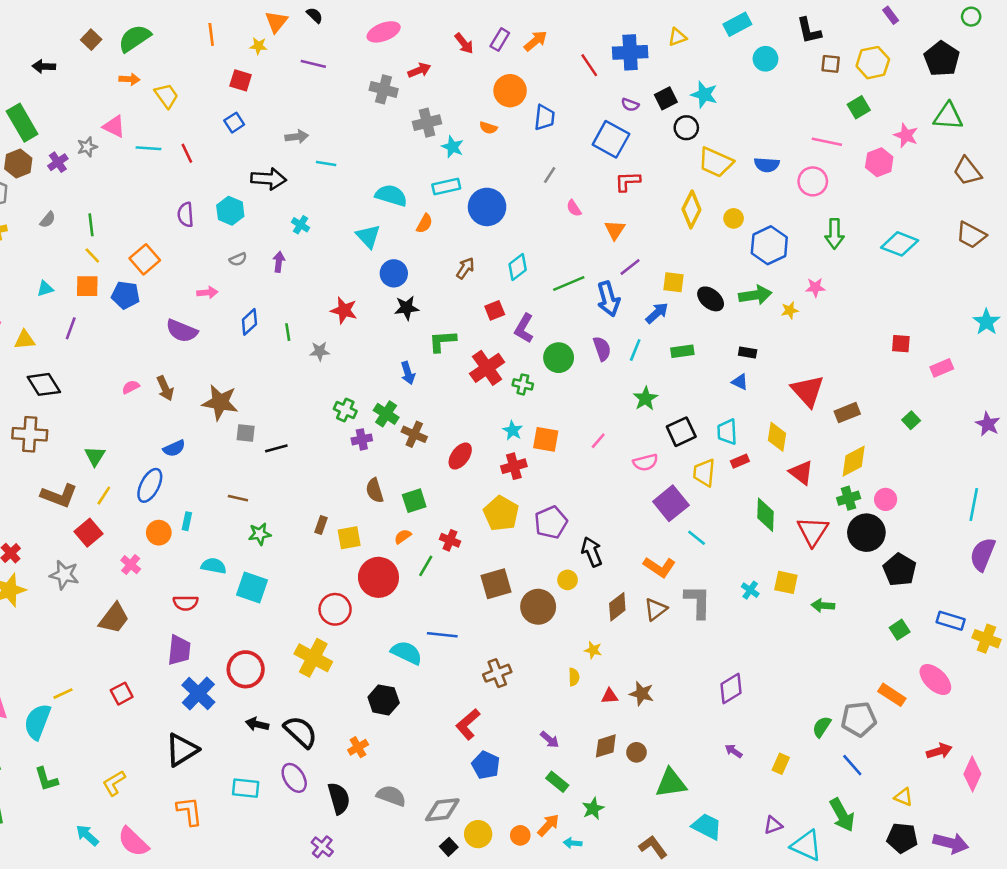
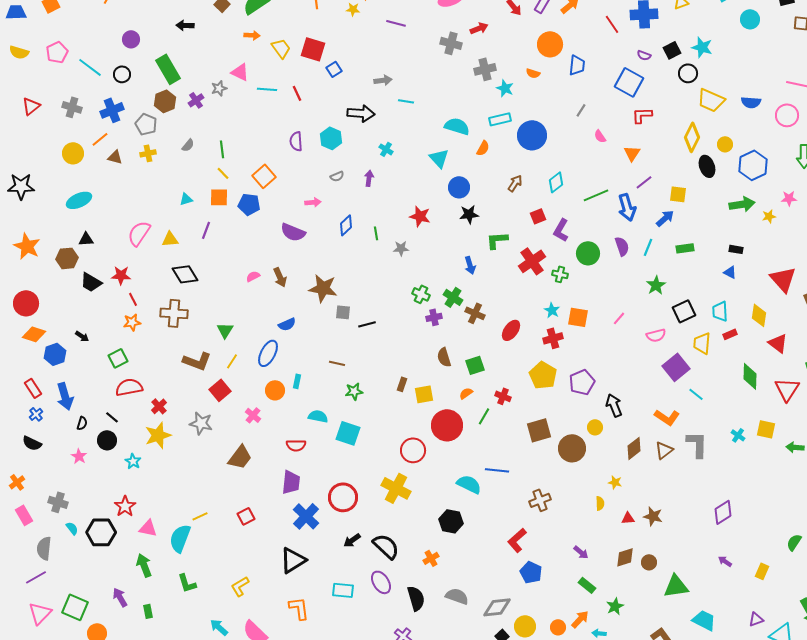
red square: (241, 80) -> (313, 49), moved, size x1.4
black ellipse: (711, 299) -> (707, 166), moved, turned 30
black arrow: (257, 724) -> (352, 540), turned -48

